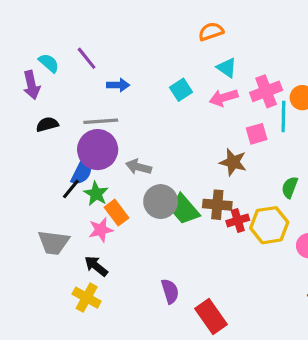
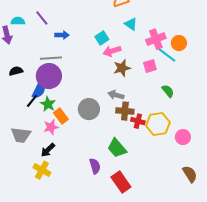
cyan semicircle: (49, 63) -> (18, 21), turned -40
pink arrow: (224, 98) -> (112, 51), moved
cyan line: (283, 117) -> (167, 55), turned -54
black semicircle: (47, 124) -> (16, 71), moved
brown star: (233, 162) -> (122, 68), moved, turned -30
gray arrow: (139, 167) -> (116, 95), moved
green semicircle: (290, 187) -> (168, 91), moved, turned 120
green trapezoid: (184, 209) -> (117, 148), moved
red cross: (238, 220) -> (138, 121), turned 32
black arrow: (96, 266) -> (48, 150), turned -84

